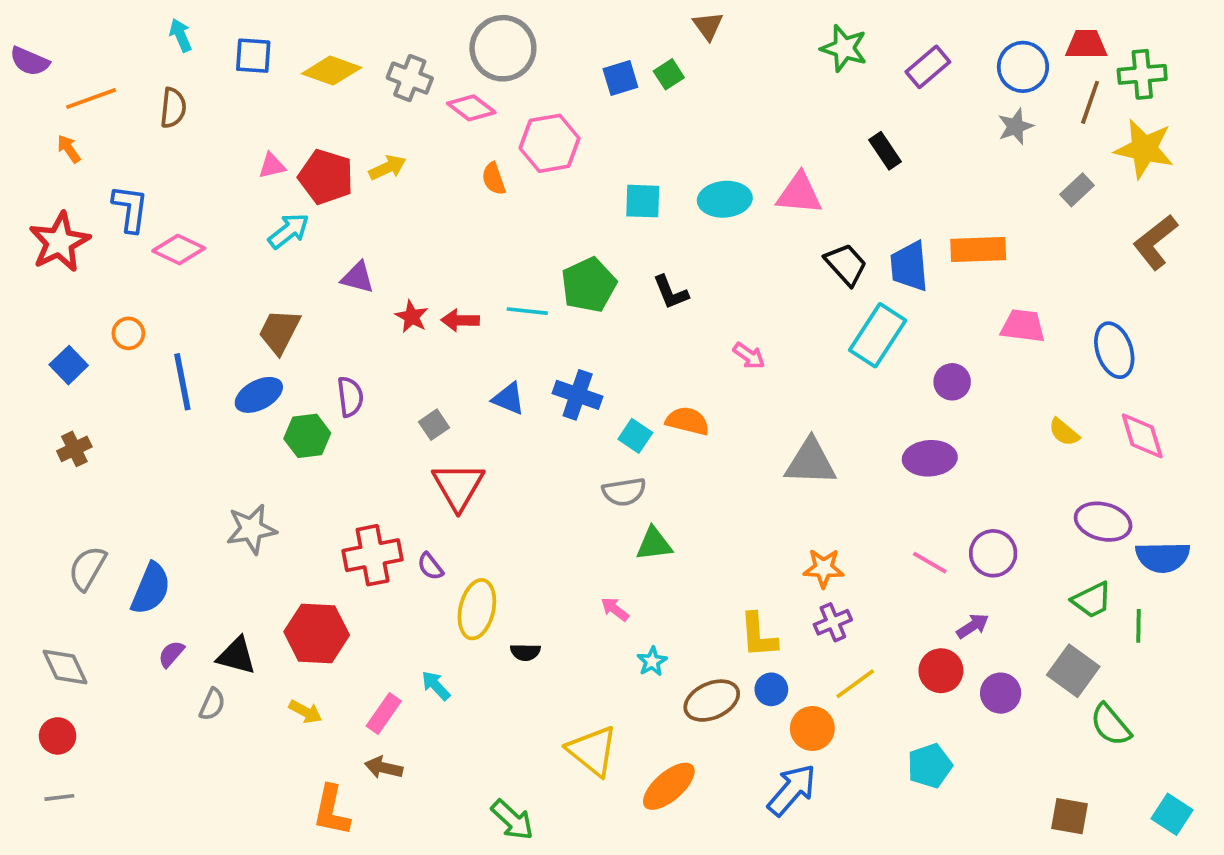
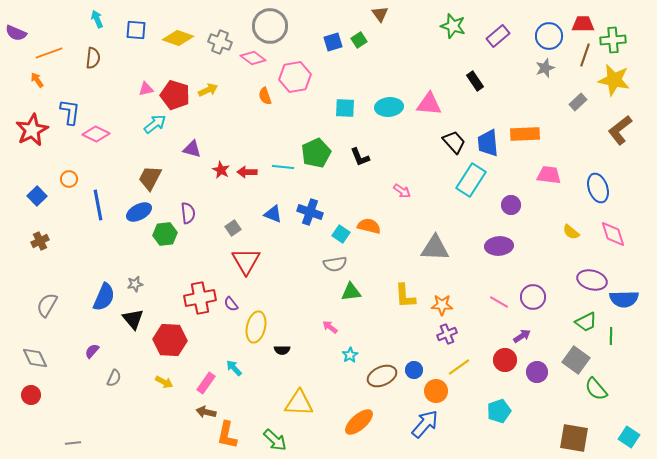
gray star: (251, 529) -> (135, 284), size x0.6
blue semicircle: (151, 589) -> (104, 297), moved
yellow L-shape: (758, 635) -> (405, 296), moved
black triangle: (236, 656) -> (133, 319), moved, turned 35
yellow triangle: (592, 751) -> (299, 403), moved, turned -36
gray line: (59, 797) -> (73, 443), moved
orange L-shape: (332, 810) -> (227, 435), moved
brown square: (1070, 816) -> (574, 438), size x1.4

